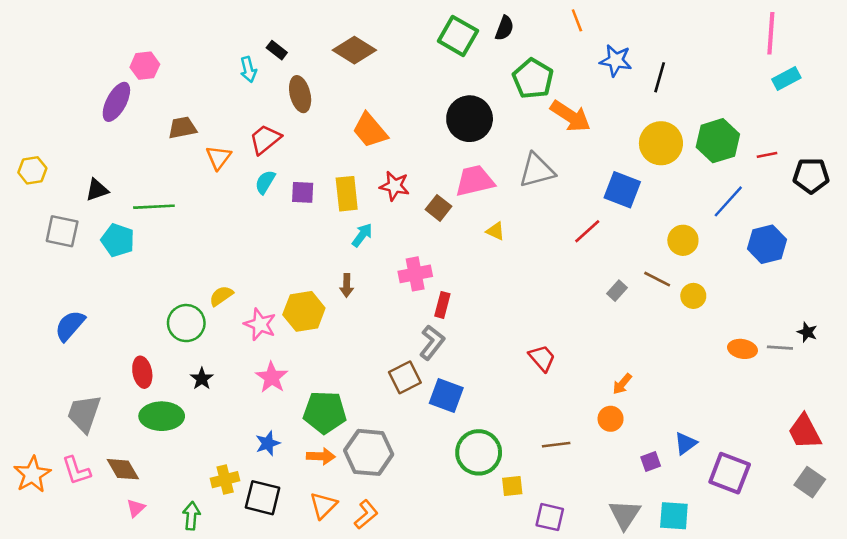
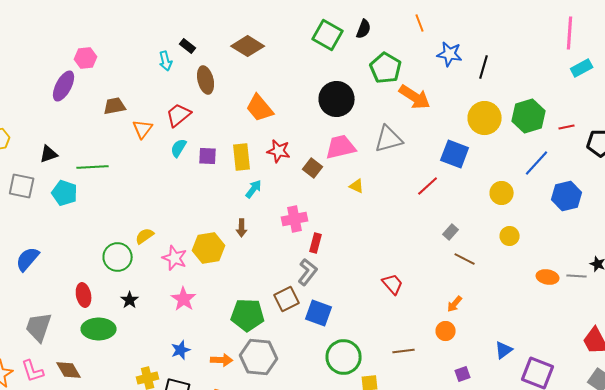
brown line: (657, 279) -> (465, 259), moved
green pentagon: (325, 412) -> (248, 315), moved
purple square: (651, 461) -> (463, 374), moved

